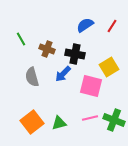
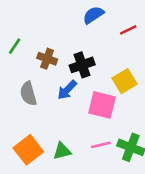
blue semicircle: (85, 25) -> (93, 15), moved
red line: (112, 26) -> (128, 30), turned 32
green line: (21, 39) -> (15, 46), turned 64
black cross: (75, 54) -> (82, 65), turned -30

